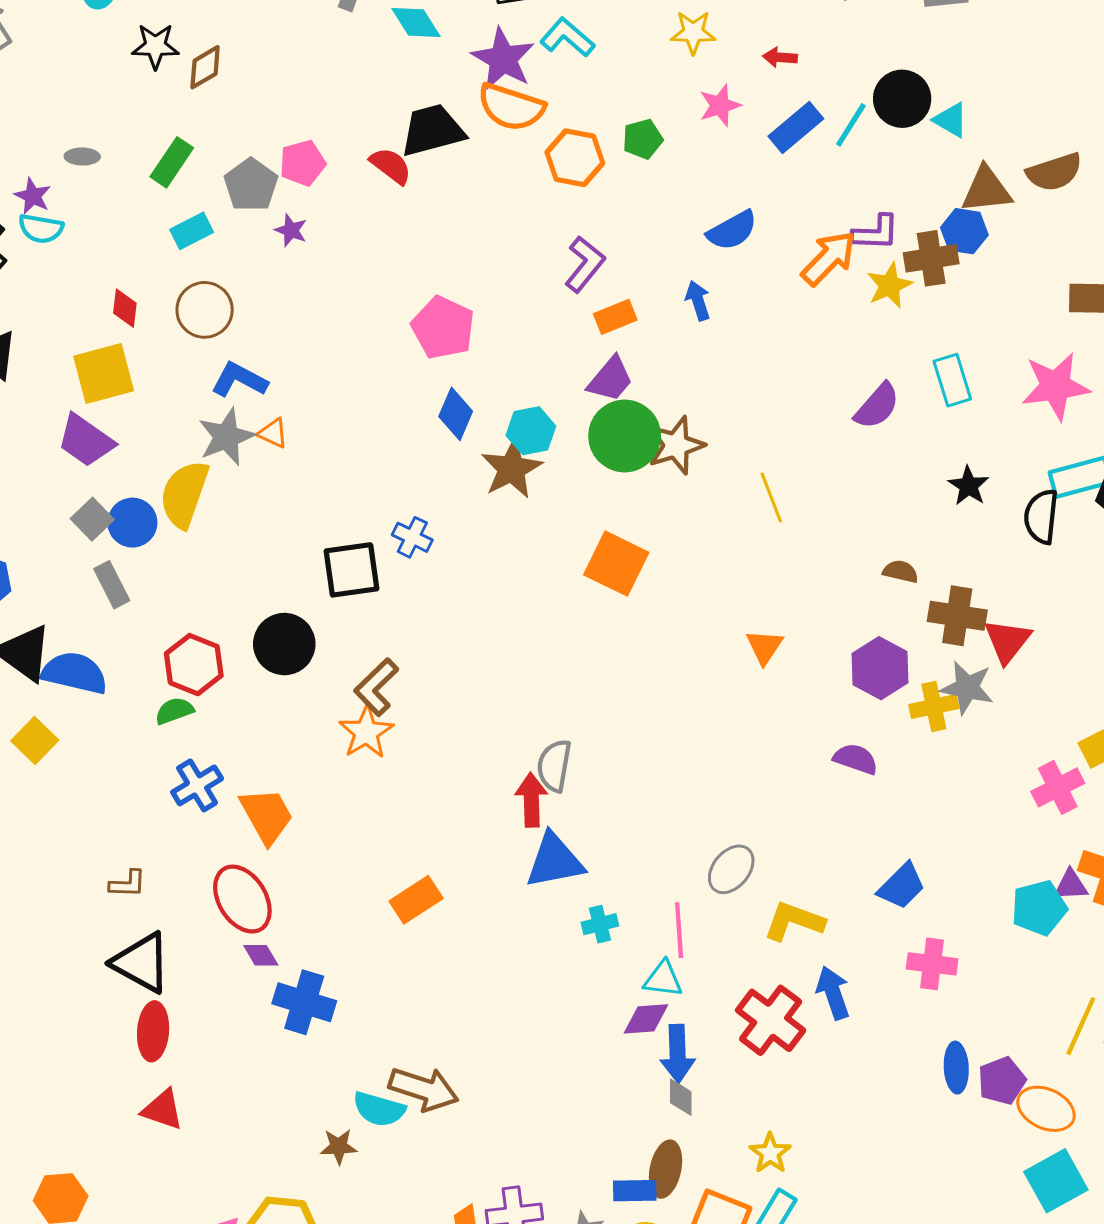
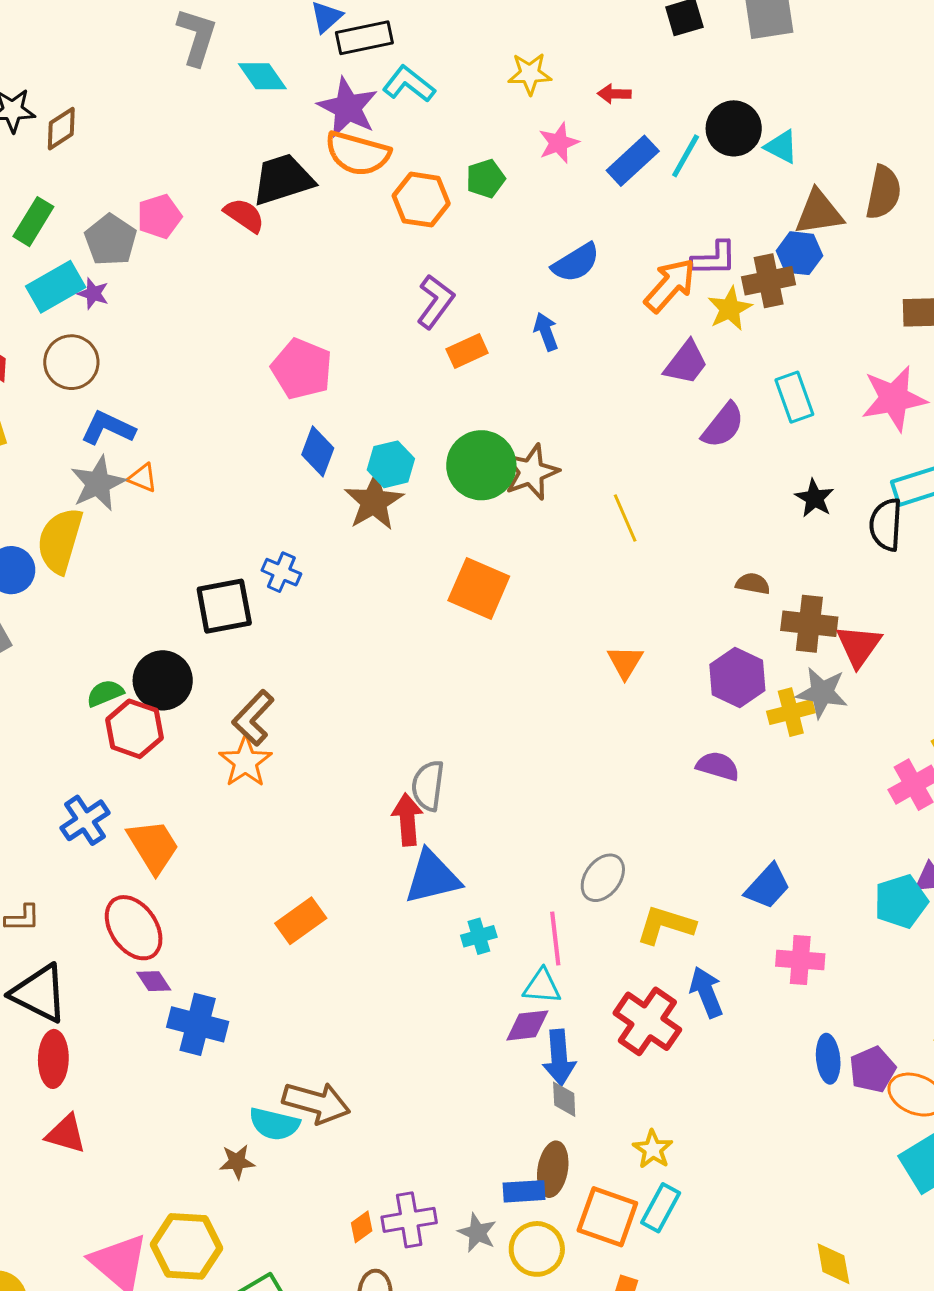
brown semicircle: (1054, 172) -> (883, 192), turned -58
purple star: (291, 230) -> (93, 294), moved
cyan rectangle: (192, 231) -> (56, 287), size x1.4
purple trapezoid: (610, 379) -> (686, 363), moved
red hexagon: (194, 665) -> (134, 729), moved
green semicircle: (174, 711) -> (105, 693), moved

